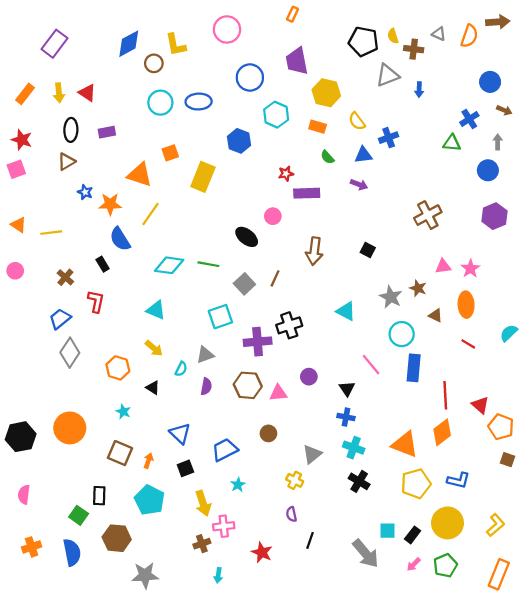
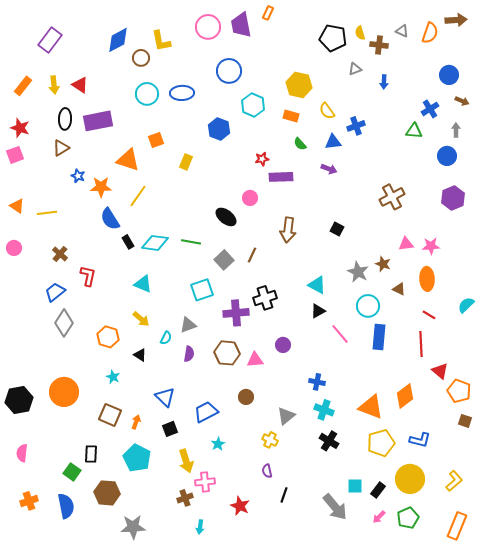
purple trapezoid: (297, 61) -> (241, 25), moved
gray triangle: (387, 75) -> (355, 69), size x0.6
purple rectangle: (107, 132) -> (98, 121), size x1.8
yellow rectangle: (203, 177) -> (186, 162), size x0.6
black rectangle: (103, 264) -> (128, 242), moved
pink star: (470, 269) -> (431, 246), turned 30
black triangle: (347, 389) -> (318, 311), moved, turned 35
red line: (445, 395) -> (421, 344), moved

